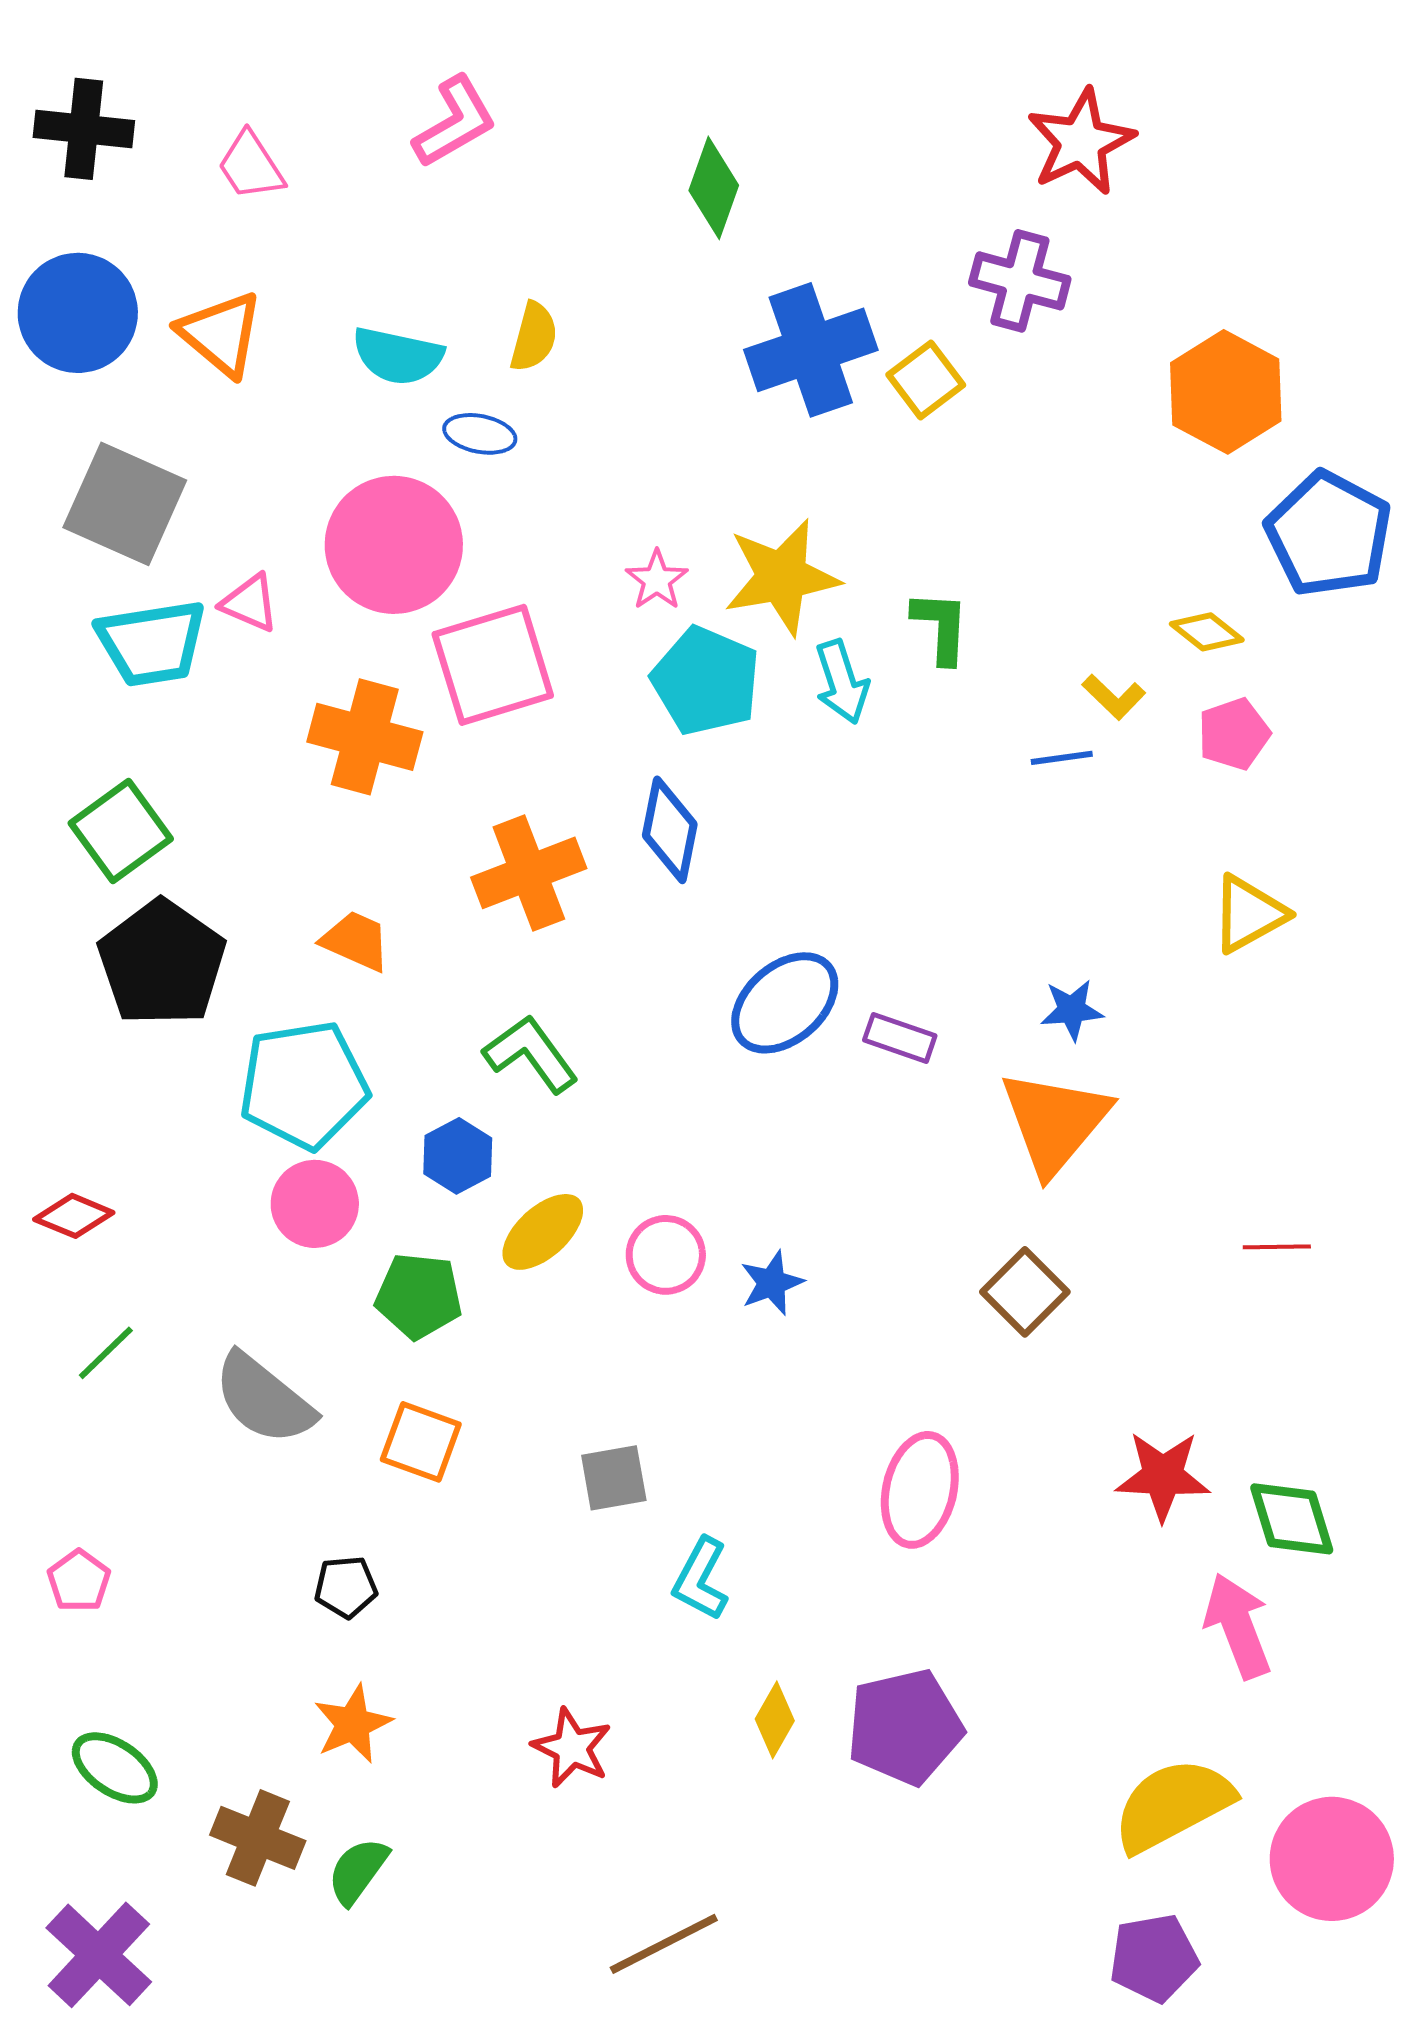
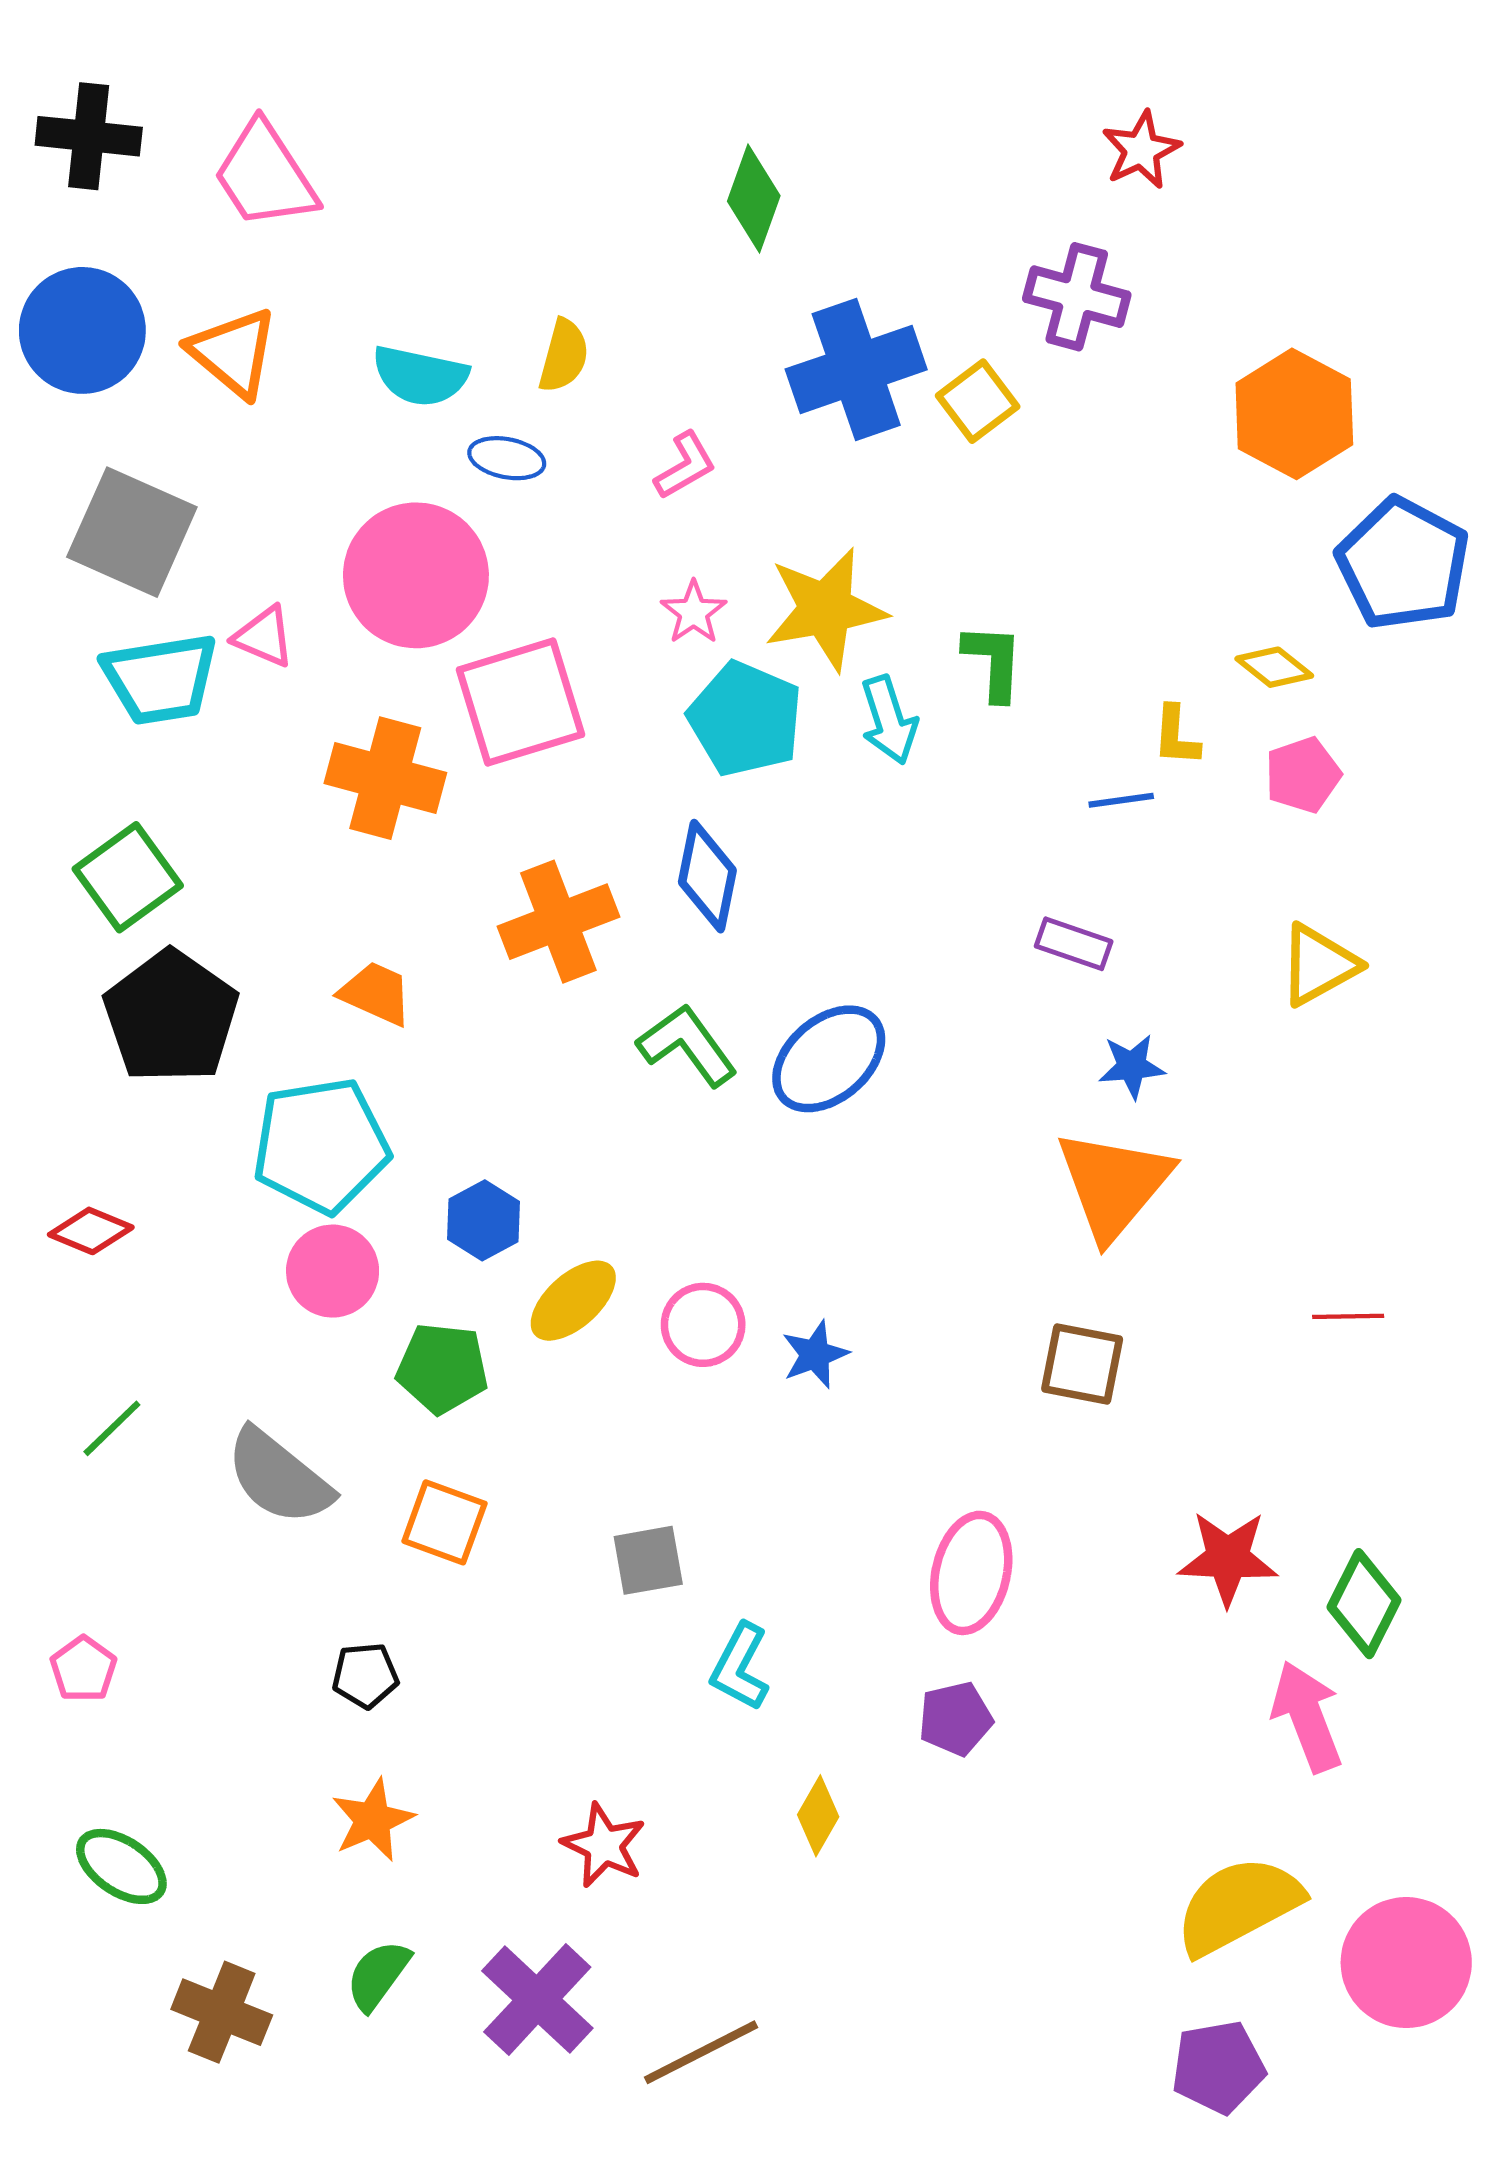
pink L-shape: (455, 122) -> (685, 466), moved, size x0.7
red star: (1081, 142) -> (1141, 150), size x0.7
pink trapezoid: (251, 166) -> (265, 175), size x1.5
yellow L-shape: (1114, 697) -> (1176, 736), turned 50
purple rectangle: (900, 1038) -> (1074, 944), moved
green L-shape: (531, 1054) -> (687, 1045), moved
red diamond: (74, 1216) -> (91, 1231), moved
brown square: (1025, 1292) -> (1082, 1364), turned -34
green diamond: (1292, 1519) -> (1364, 1604), turned 44
purple pentagon: (905, 1727) -> (955, 1719), moved, size x0.6
brown cross: (258, 1838) -> (222, 2012), moved
purple cross: (99, 1955) -> (537, 1999), moved

